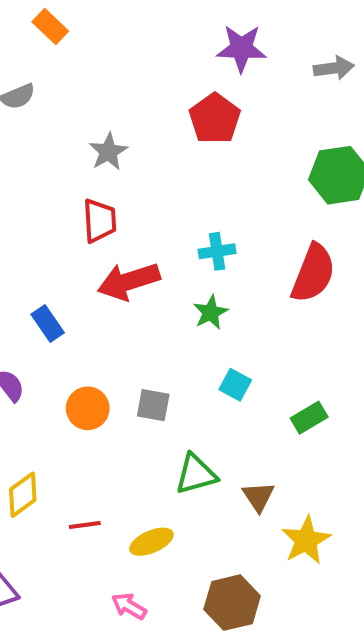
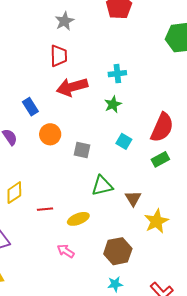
red semicircle: (313, 273) -> (162, 127), moved
orange circle: (88, 408) -> (50, 134), moved

